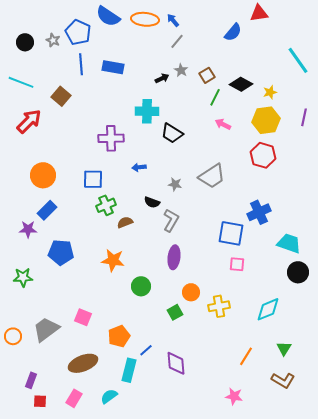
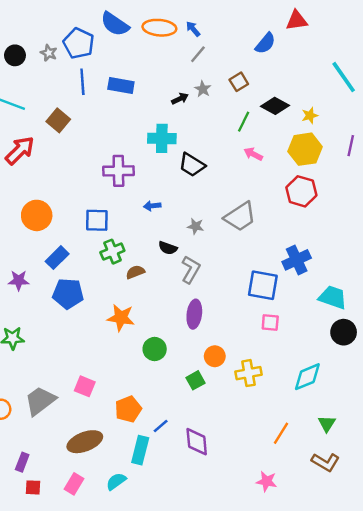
brown square: (207, 75) -> (239, 82), moved
blue rectangle: (47, 210) -> (57, 258), moved
blue pentagon: (61, 252) -> (68, 294), moved

